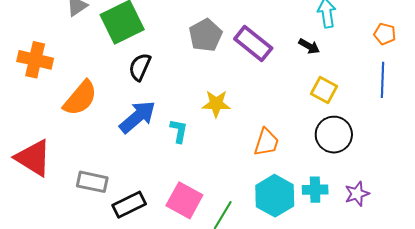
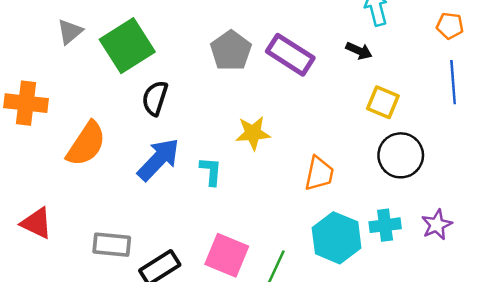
red triangle: (33, 158) -> (37, 223), size x0.7

